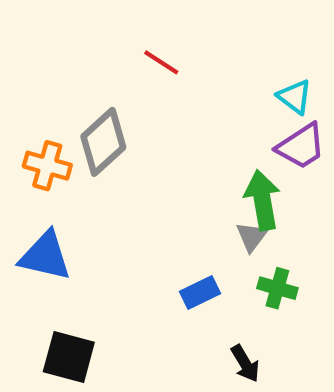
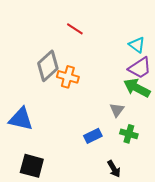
orange cross: (47, 166) -> (68, 77), moved
green arrow: (262, 200) -> (137, 88), moved, turned -52

